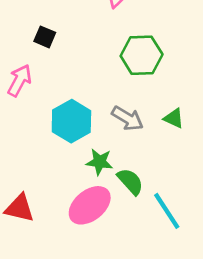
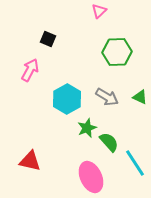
green star: (99, 162) -> (87, 128), turned -30
pink ellipse: (90, 205) -> (91, 177), moved, turned -76

